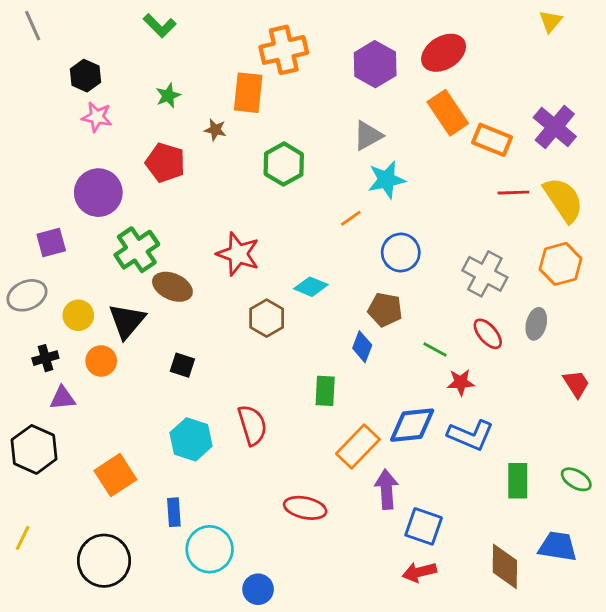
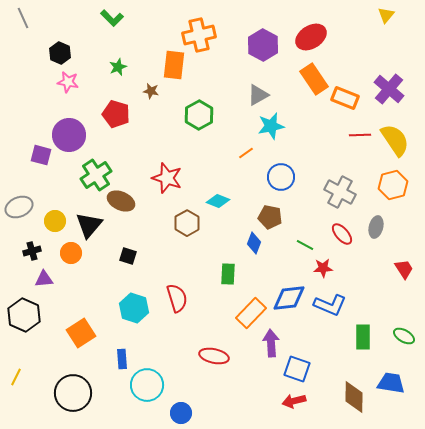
purple square: (51, 243) -> (41, 155), moved, turned 30

